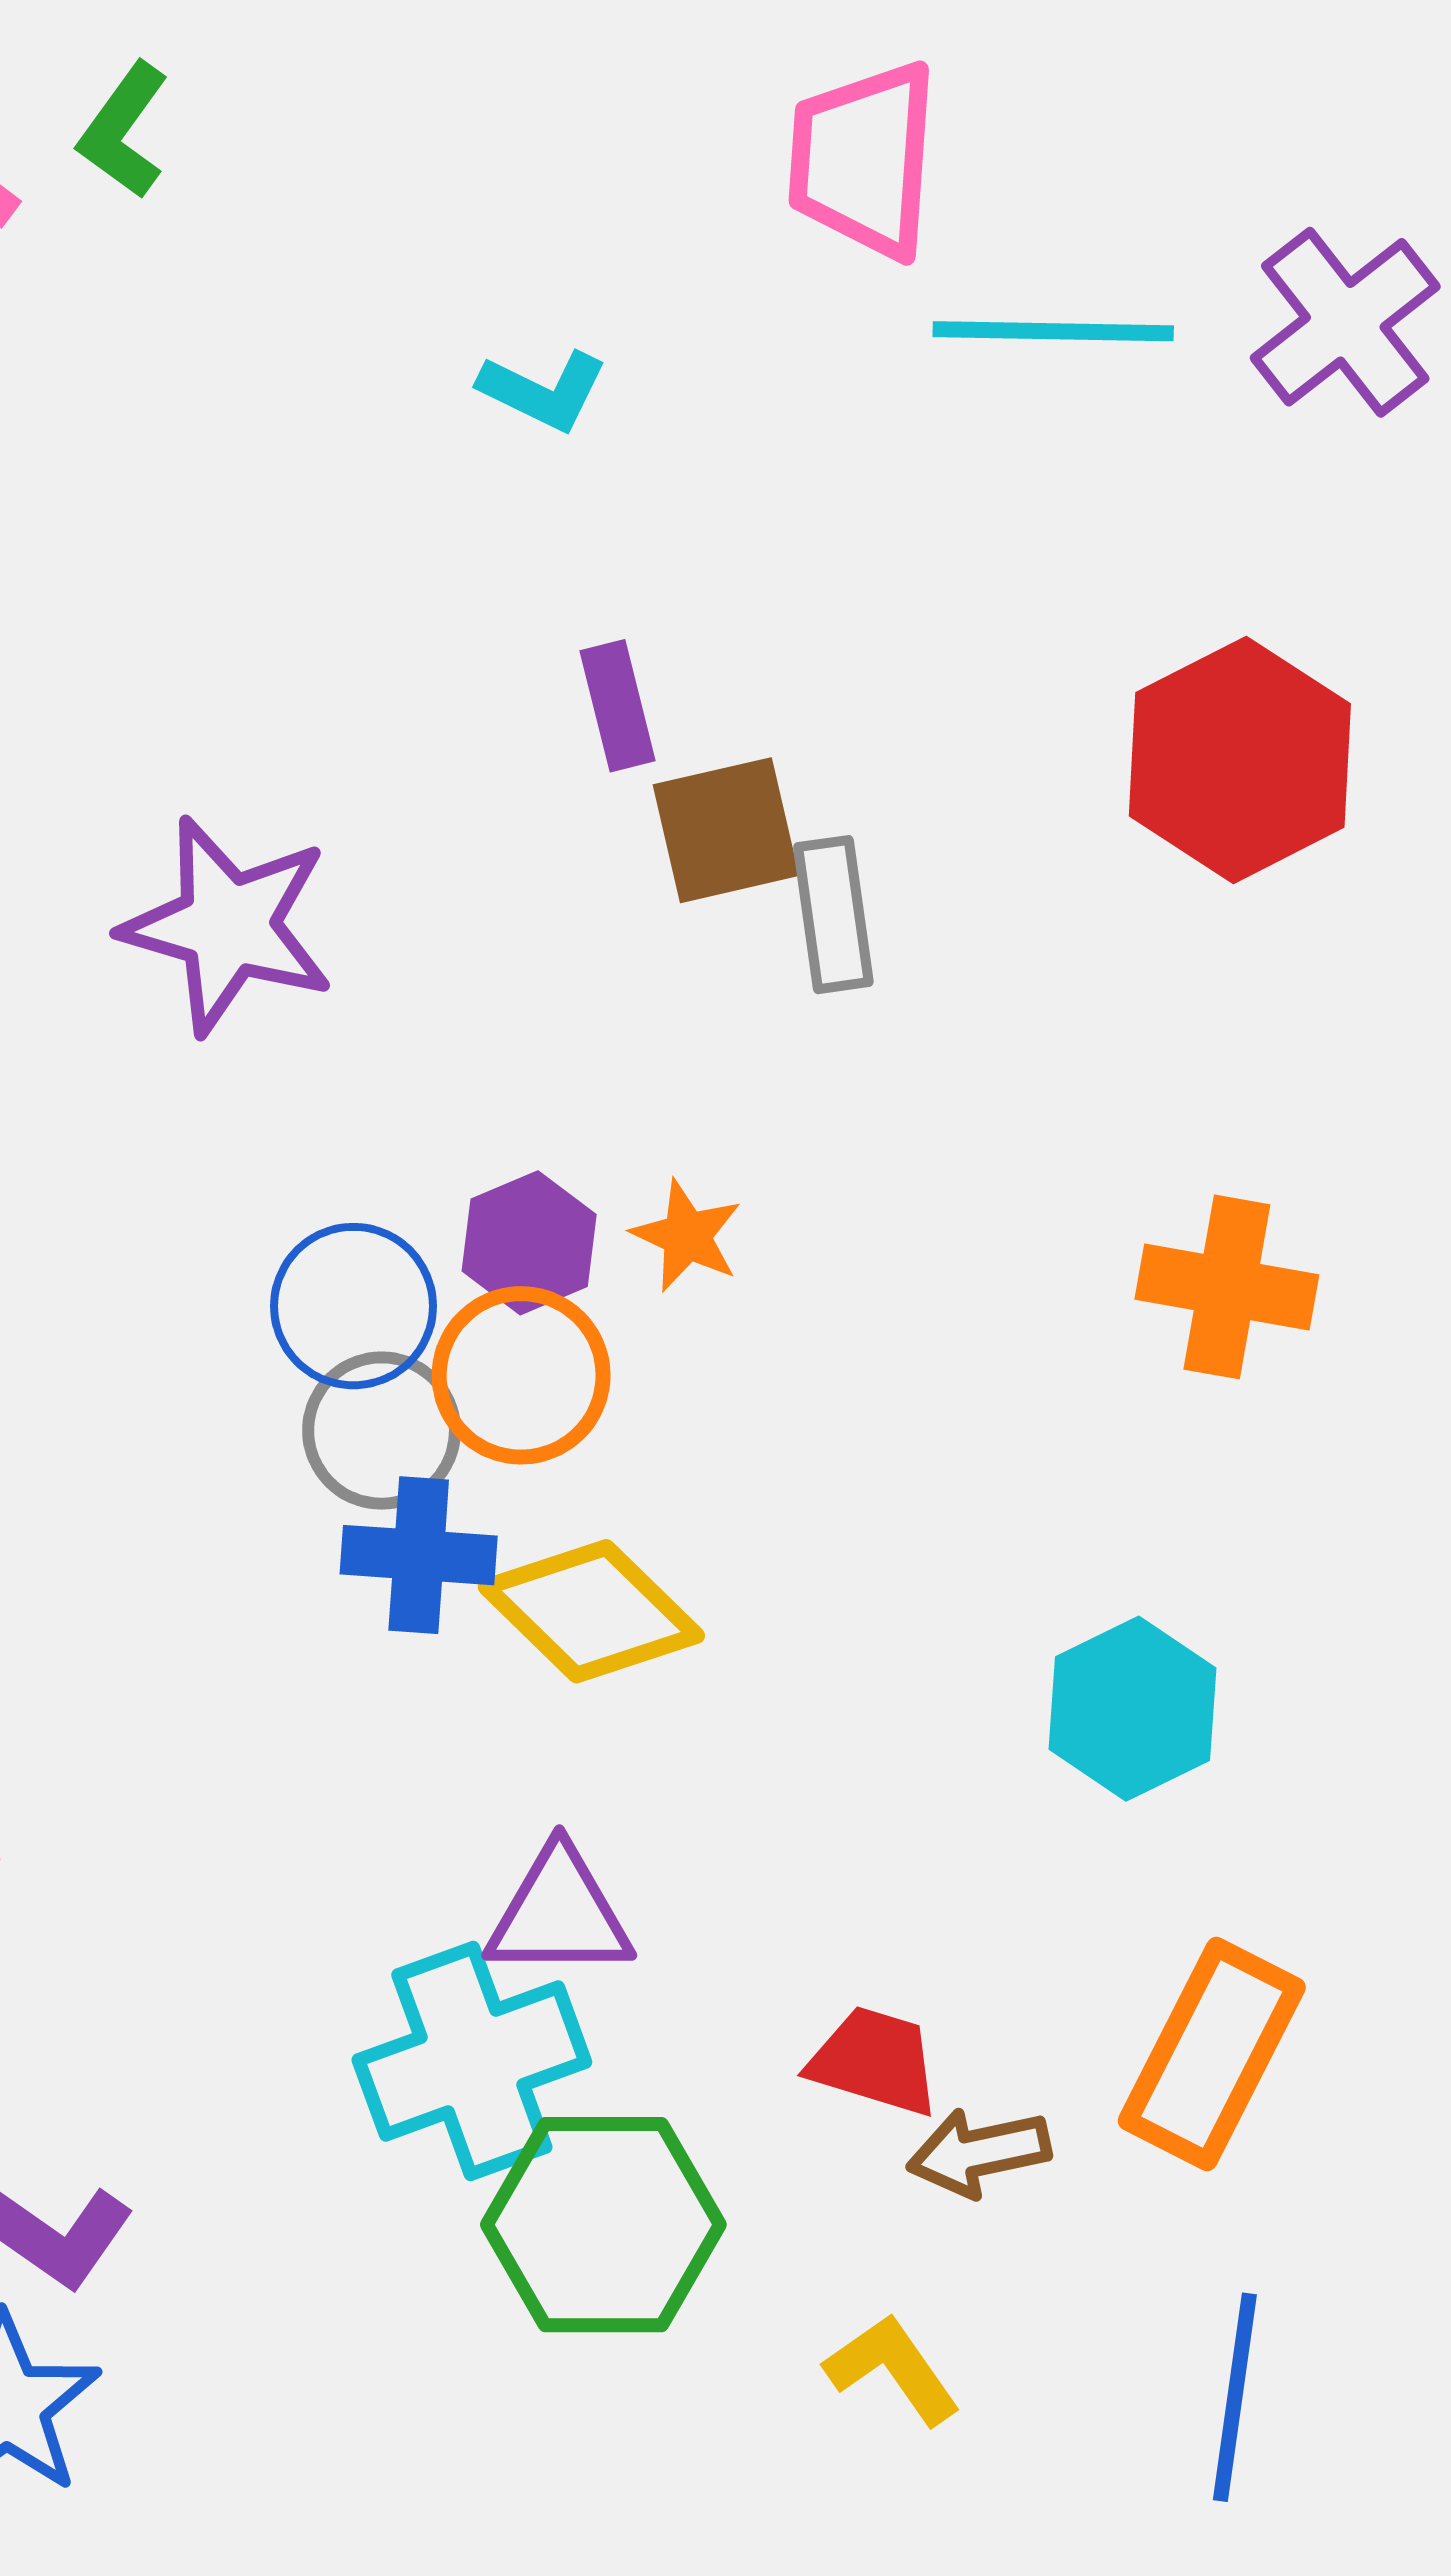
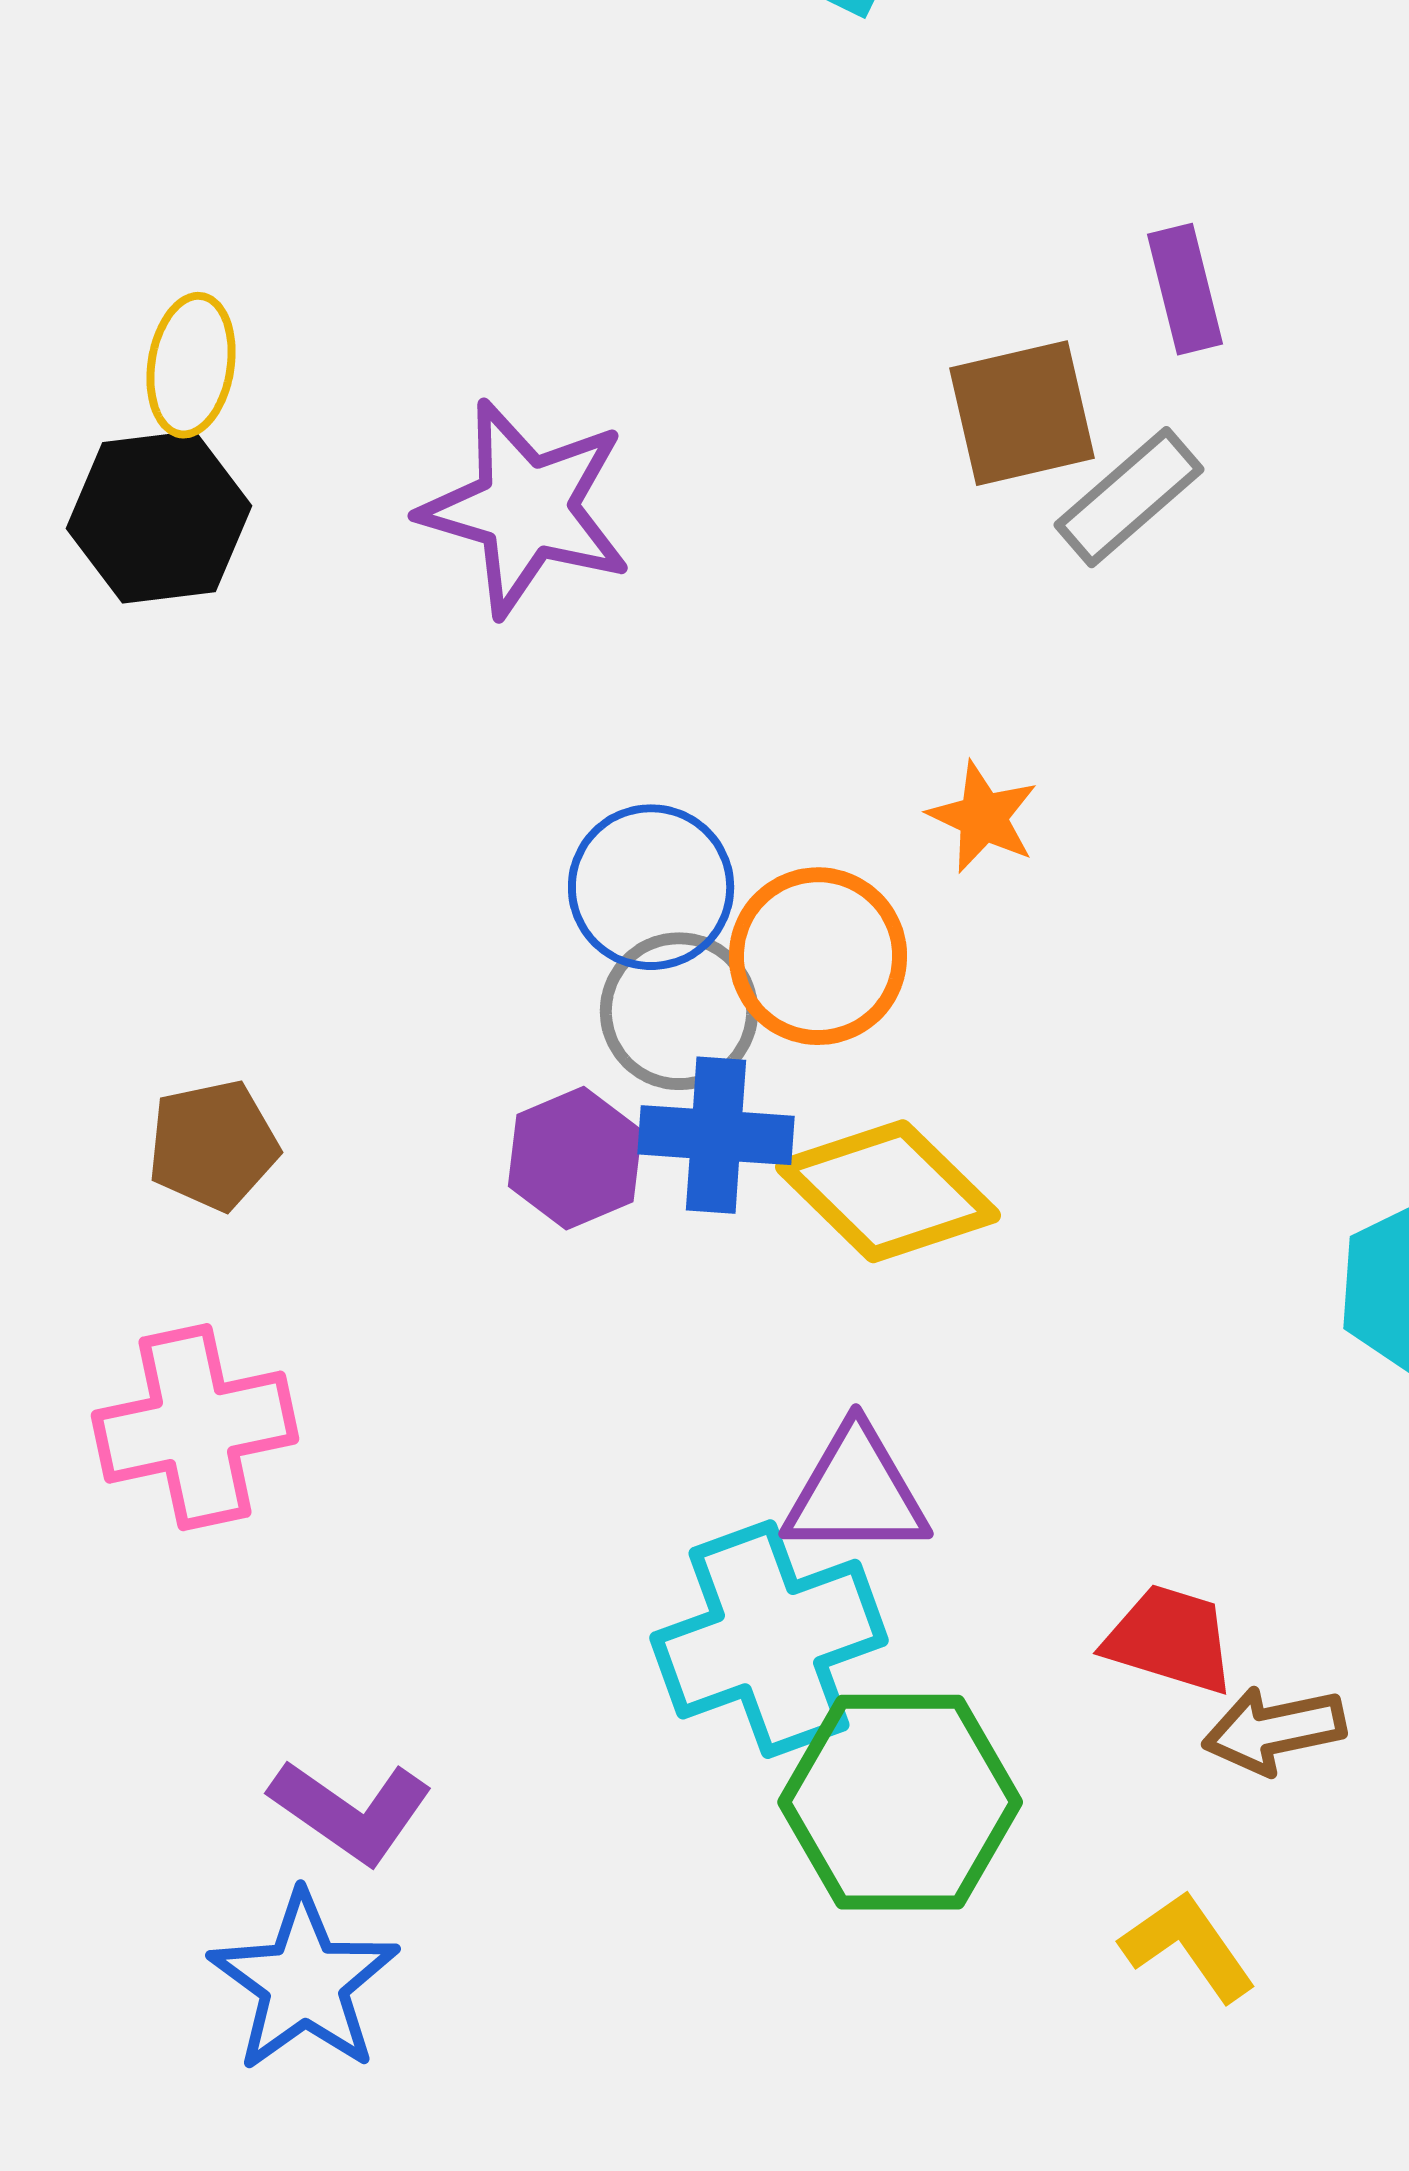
purple rectangle: (617, 706) -> (1185, 289), moved
gray rectangle: (833, 915) -> (1129, 497), turned 57
purple hexagon: (529, 1243) -> (575, 1158), moved

